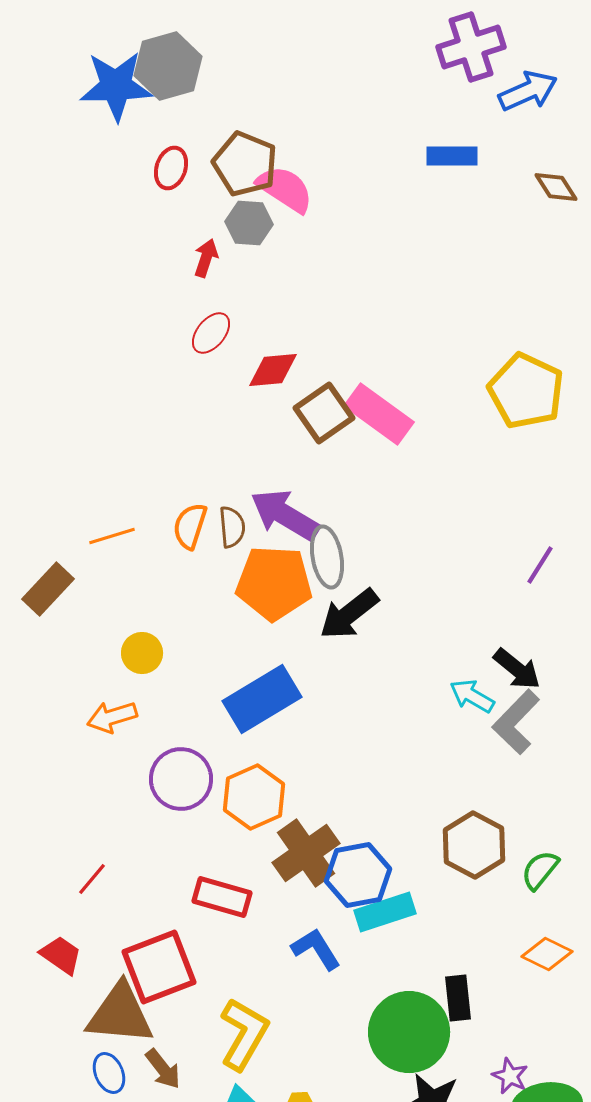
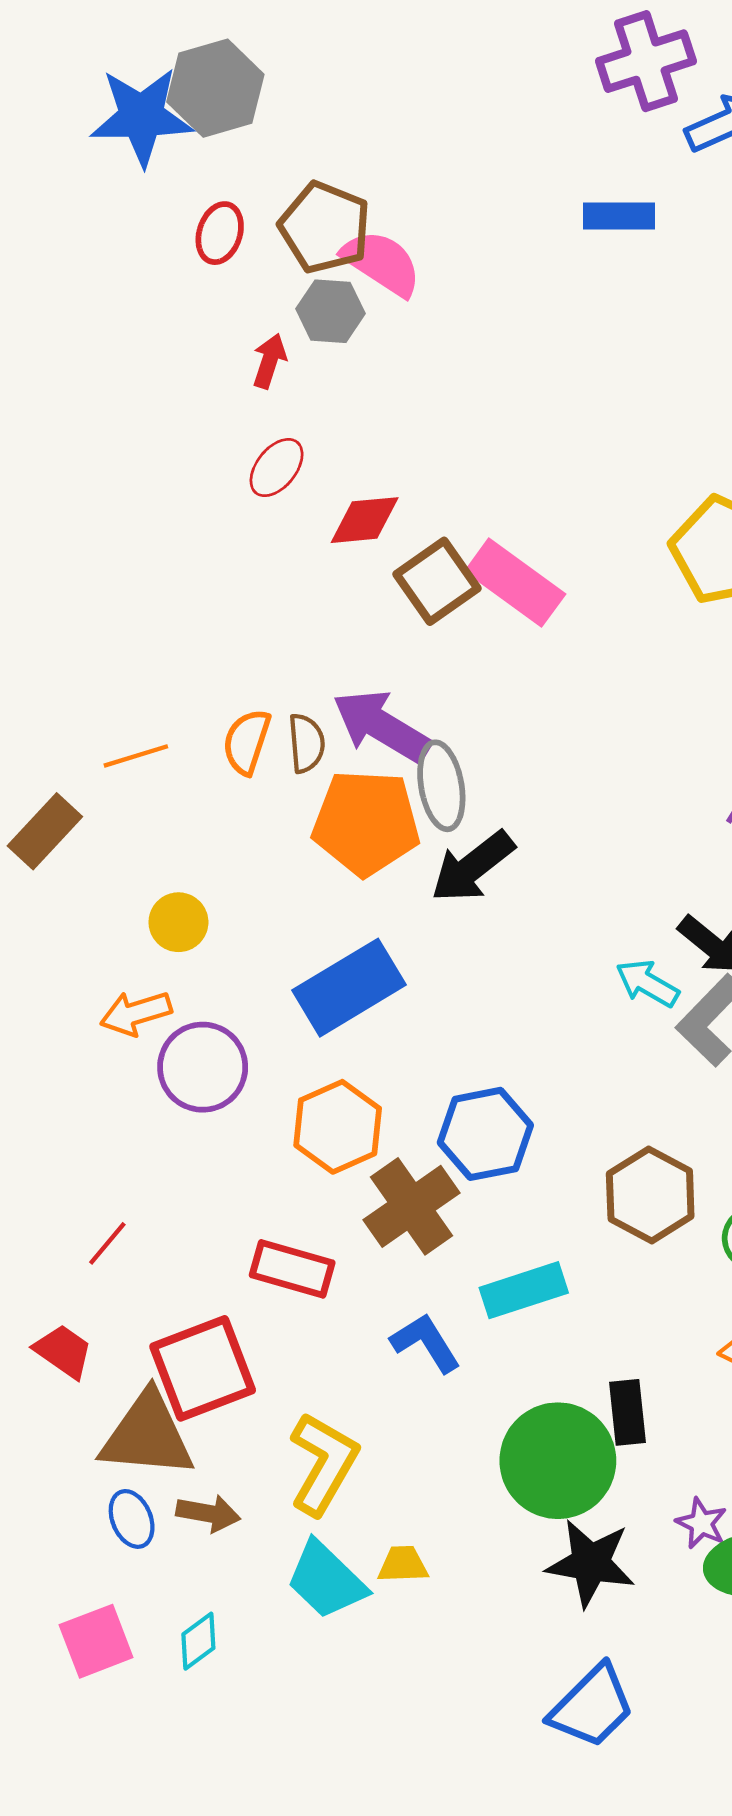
purple circle: (181, 779) -> (203, 1067), moved
blue hexagon: (358, 875) -> (485, 1134), moved
brown arrow: (163, 1069) -> (208, 1513), turned -42

